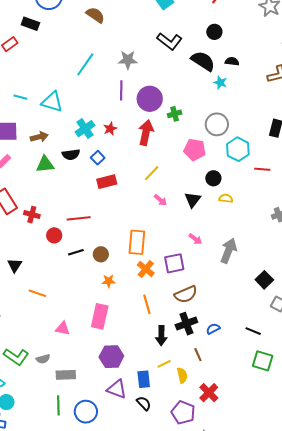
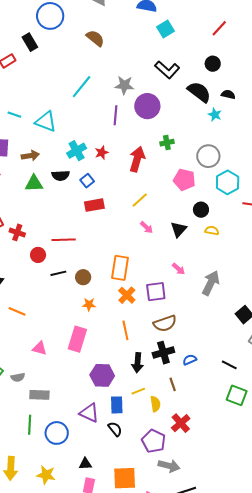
black rectangle: (30, 24) -> (30, 42), turned 36
purple circle: (150, 99) -> (147, 106), moved
purple hexagon: (111, 357) -> (102, 375), moved

